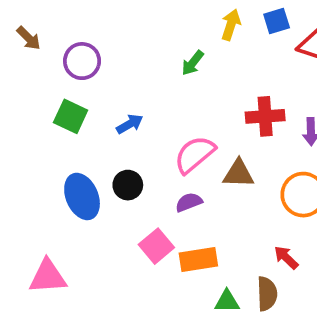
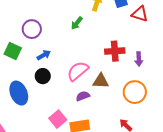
purple circle: (82, 61) -> (32, 29), moved
black circle: (128, 185) -> (43, 76), moved
purple semicircle: (189, 202) -> (83, 96), moved

